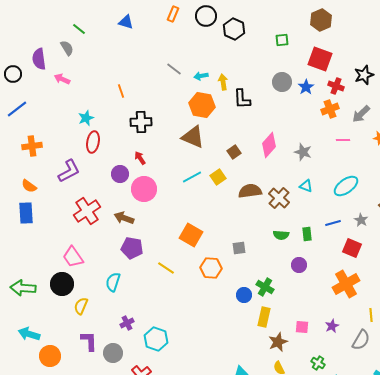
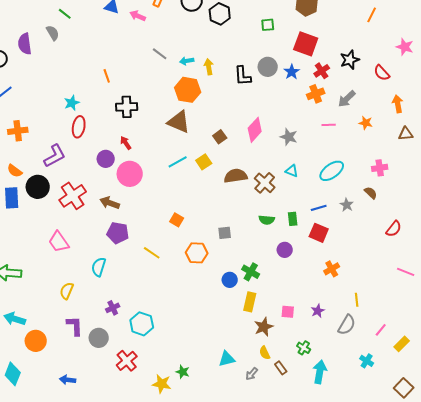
pink arrow: (62, 79) -> (138, 16), moved
red cross: (336, 86) -> (322, 71), turned 35
black L-shape: (242, 99) -> (243, 76), moved
orange square: (191, 235) -> (177, 220), size x0.6
red square: (352, 248) -> (319, 233), moved
black circle: (62, 284) -> (38, 187), moved
orange cross: (346, 284) -> (332, 269), size x0.6

